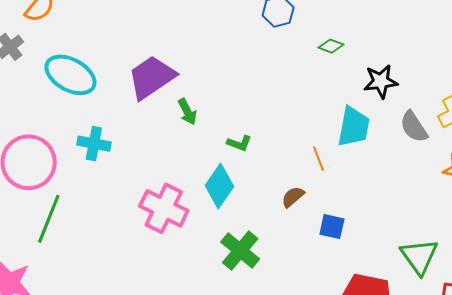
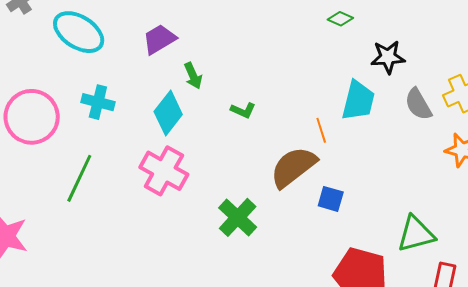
purple trapezoid: (151, 77) -> (159, 39), size x0.7
cyan diamond: (219, 186) -> (168, 113), moved
brown semicircle: (293, 197) -> (293, 167), size x2.0
green line: (49, 219) -> (79, 178), moved
green triangle: (419, 256) -> (416, 234), turned 48

